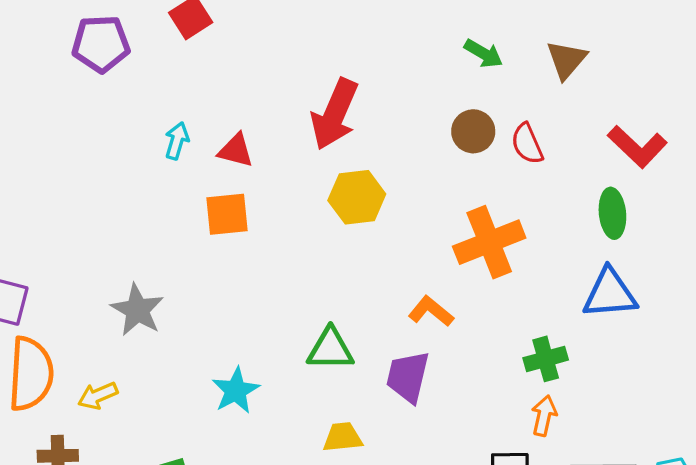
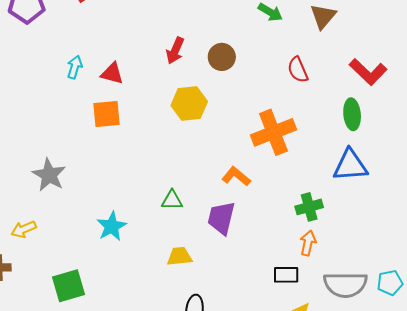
red arrow: (335, 114) -> (175, 51), size x0.6
brown circle: (473, 131) -> (222, 57), moved
green triangle: (330, 349) -> (172, 200), size x0.7

